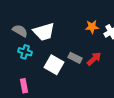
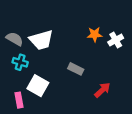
red arrow: (94, 59) -> (102, 90), moved
white square: (54, 65) -> (38, 86), moved

